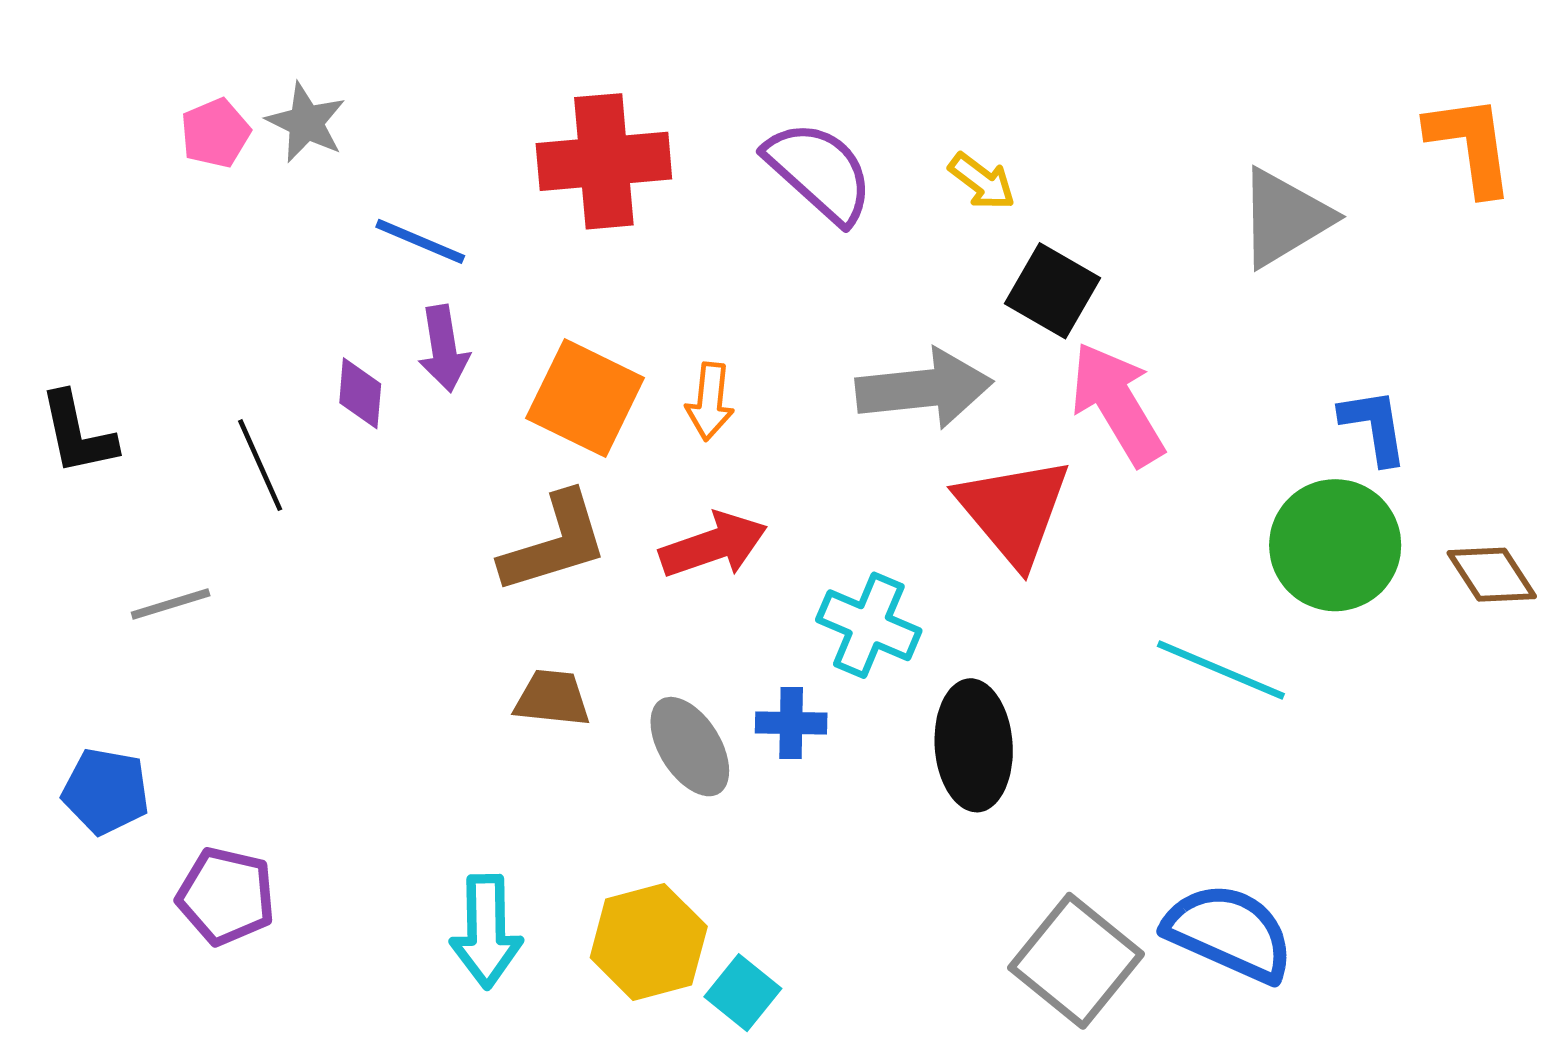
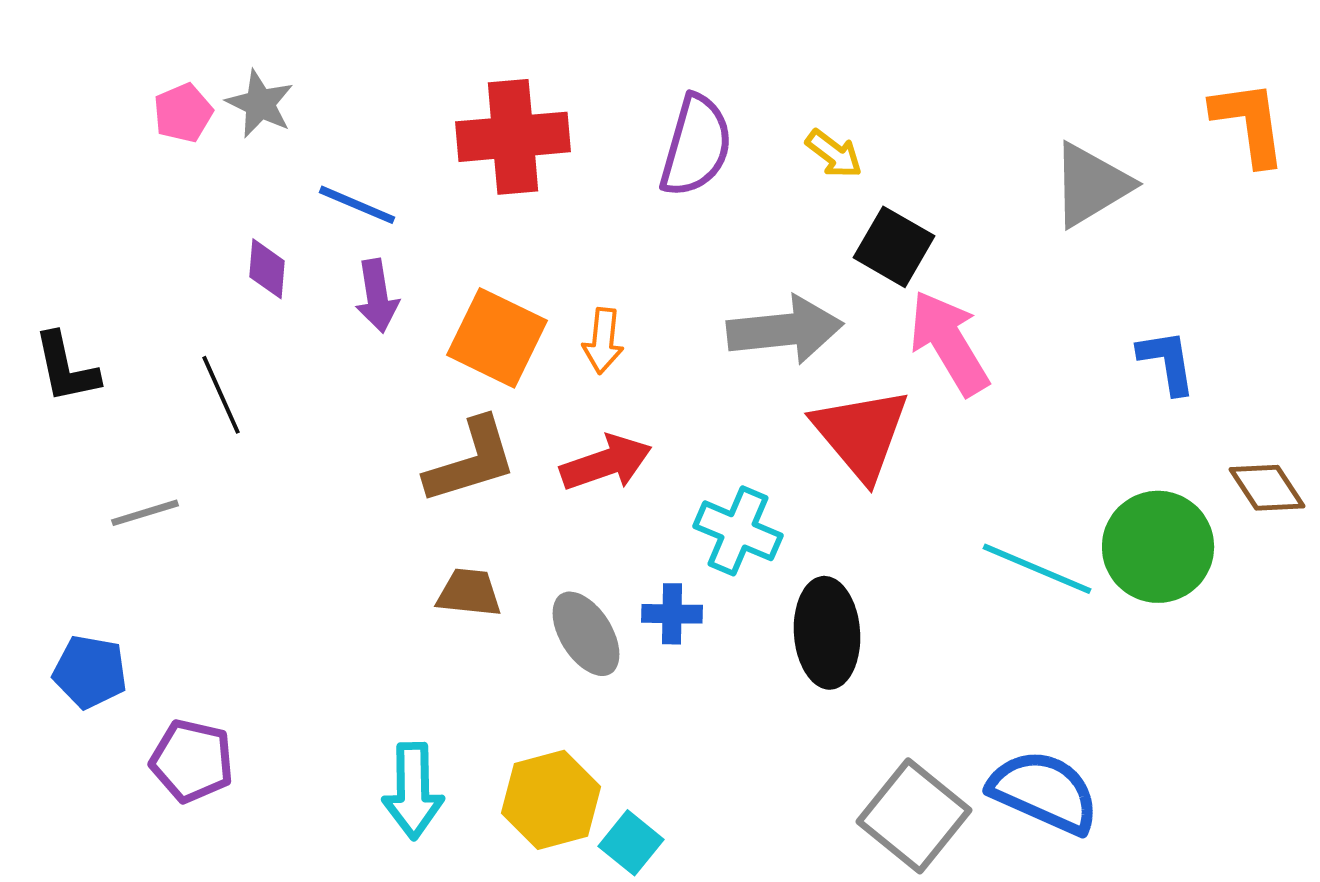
purple semicircle: (819, 172) -> (696, 146), turned 64
purple diamond: (360, 393) -> (267, 269), moved
green circle: (1335, 545) -> (1158, 547), moved

